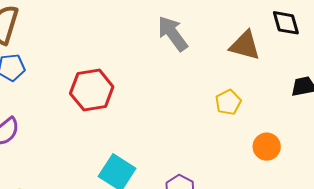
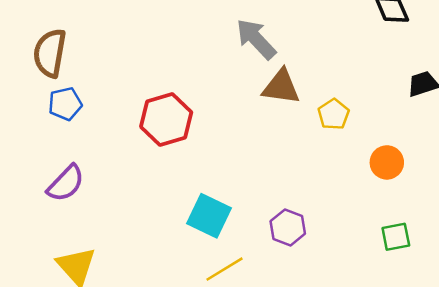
brown triangle: (245, 45) -> (281, 87), moved

